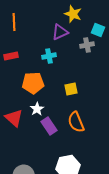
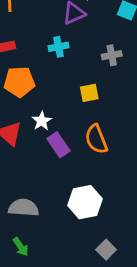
gray cross: (87, 45) -> (112, 55), moved
orange pentagon: (33, 83) -> (19, 82), moved

